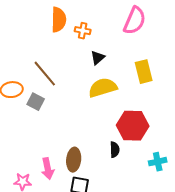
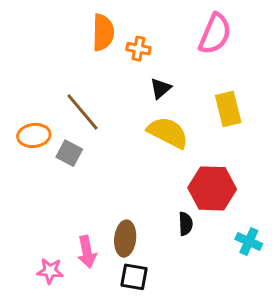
yellow semicircle: (103, 88) -> (168, 133), turned 44
cyan cross: (158, 162) -> (249, 241), turned 36

